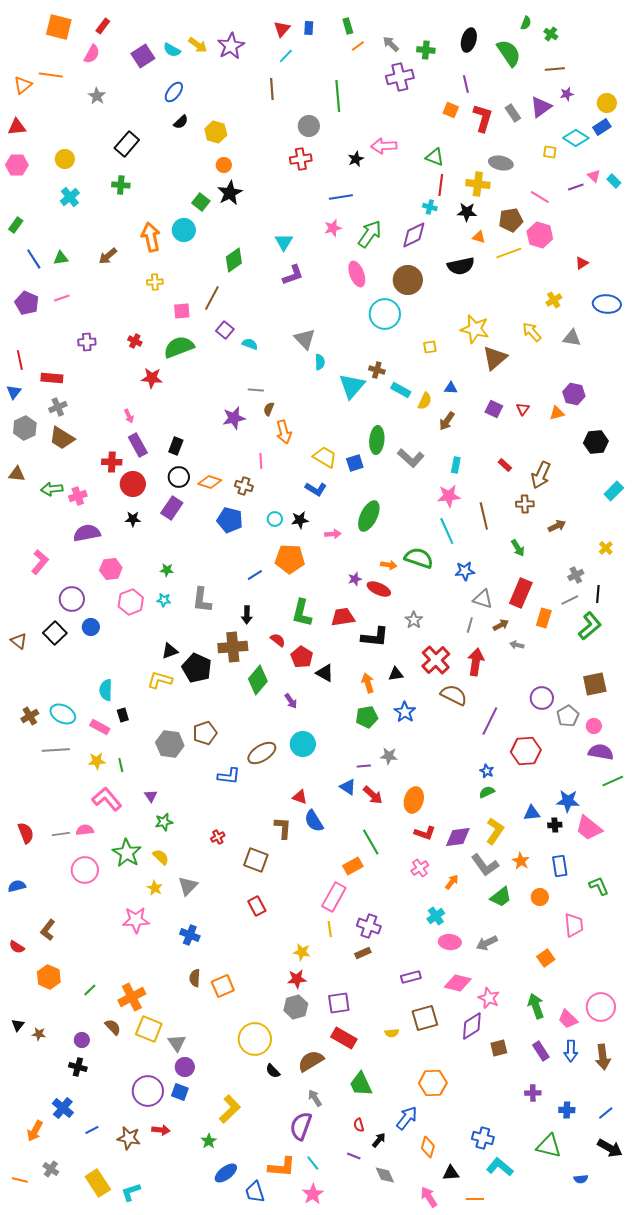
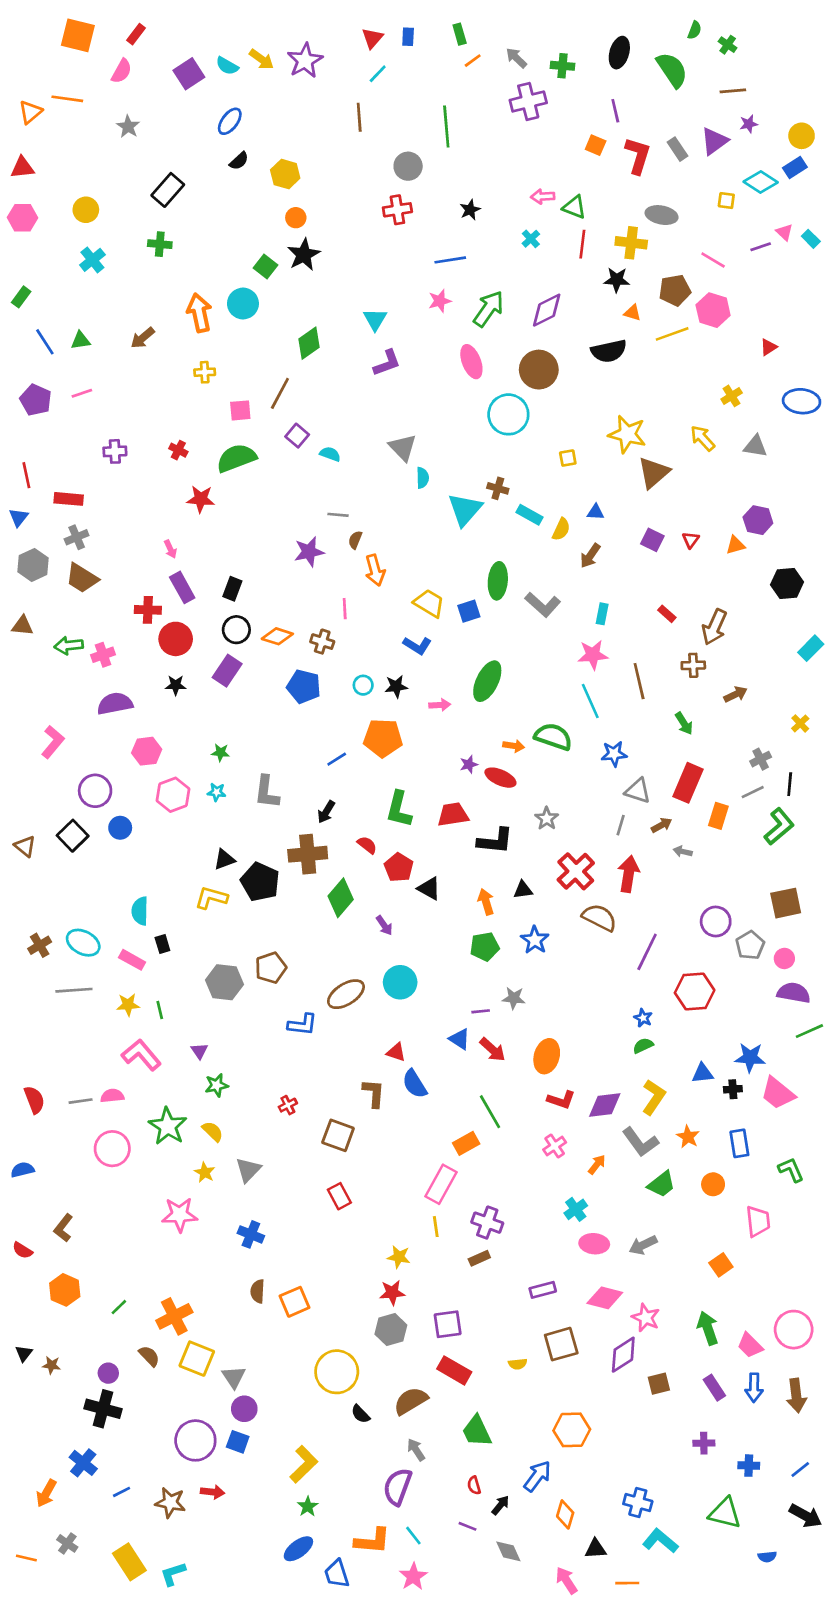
pink arrow: (384, 146) -> (543, 197), moved, size x0.7
cyan cross: (430, 207) -> (531, 239), moved, turned 32
black arrow: (247, 615) -> (326, 812), turned 30
black cross: (78, 1067) -> (103, 1409), size x1.5
green star: (209, 1141) -> (308, 1506), moved

